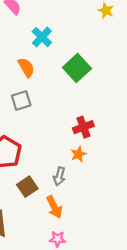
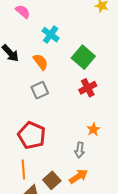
red cross: (83, 127) -> (88, 88), moved
brown square: (27, 187) -> (52, 180), moved
orange arrow: (54, 207) -> (79, 176), turned -90

